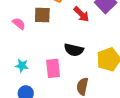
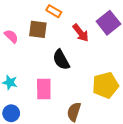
black semicircle: (74, 50) -> (61, 60), moved, turned 42

